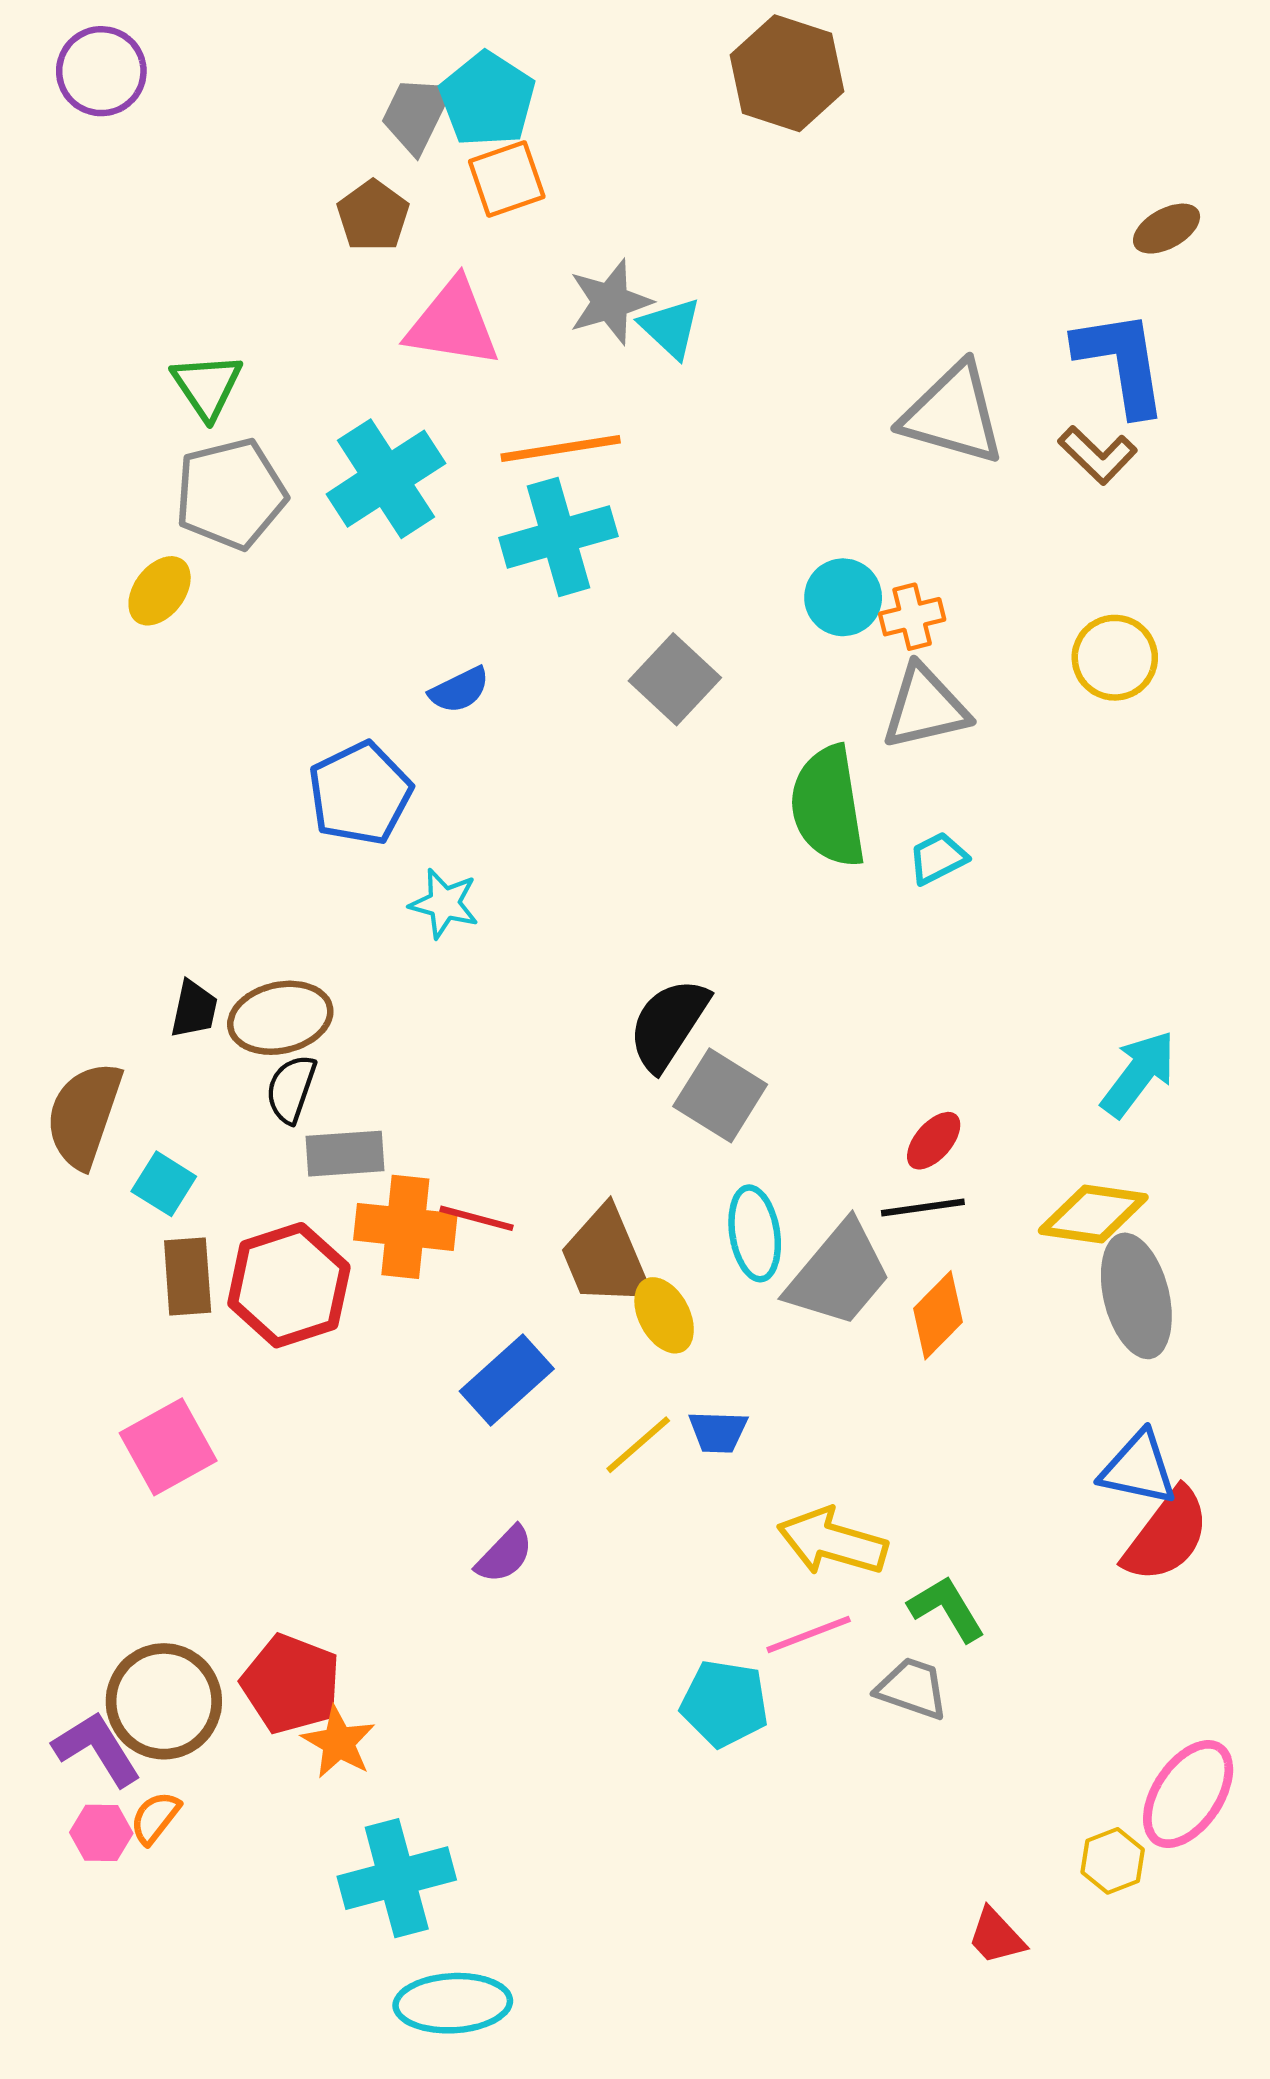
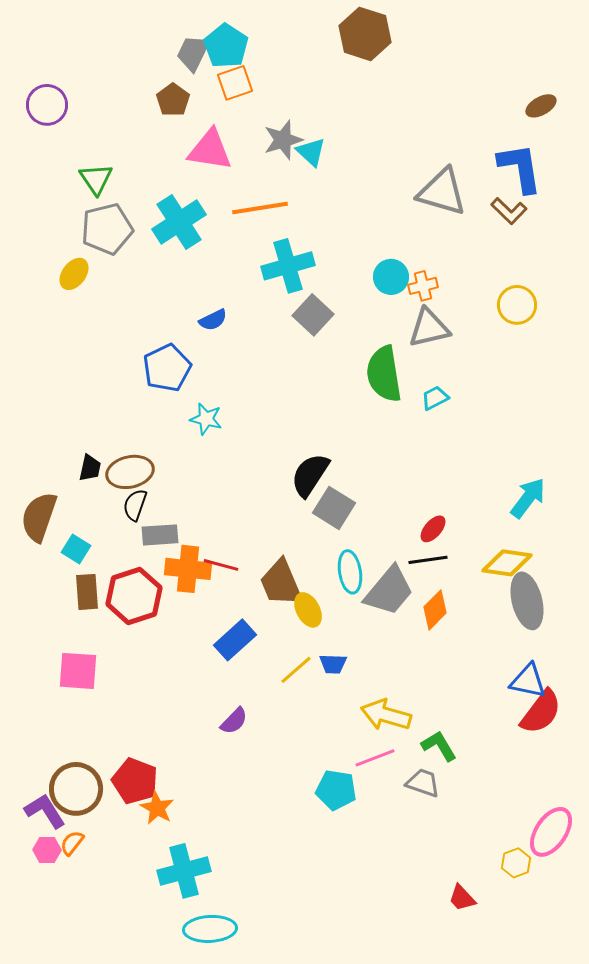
purple circle: (101, 71) -> (47, 105), moved
cyan cross: (558, 537) -> (288, 266), moved
pink square: (168, 1447) -> (78, 671), turned 33

